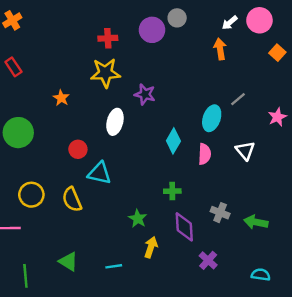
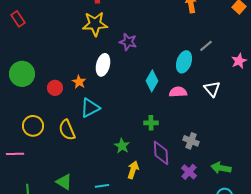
orange star: (61, 98) -> (79, 82), moved
red circle: (78, 149) -> (55, 88), moved
pink semicircle: (205, 154) -> (178, 92), turned -96
cyan triangle: (99, 173) -> (90, 108), turned -40
green arrow: (256, 222) -> (221, 168), moved
purple cross: (208, 260) -> (189, 172), moved

